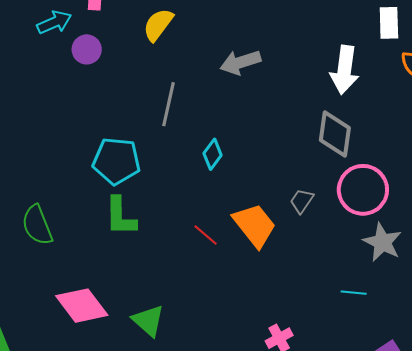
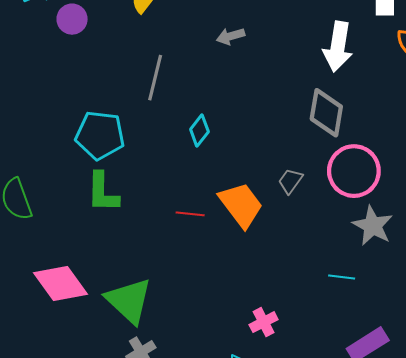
gray arrow: (240, 62) -> (231, 36), size x0.7
red line: (206, 235) -> (190, 214), turned -36
green triangle: (148, 321) -> (129, 301), size x1.4

